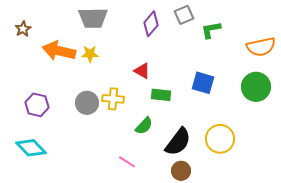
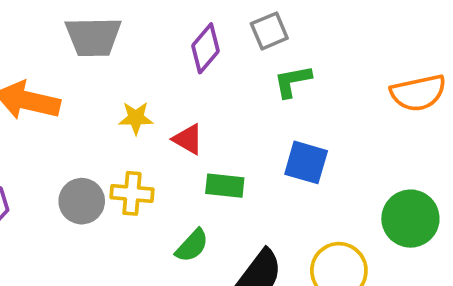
green L-shape: (211, 30) -> (293, 81), moved
yellow star: (90, 54) -> (136, 118), moved
green circle: (256, 87) -> (410, 219), moved

